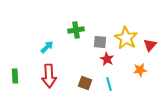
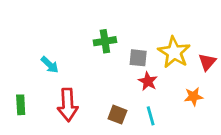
cyan arrow: (47, 47) -> (50, 65), moved, turned 88

